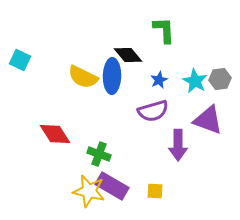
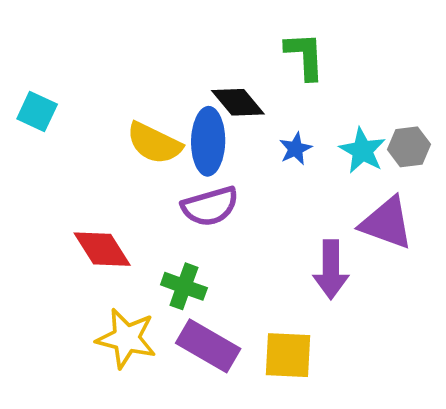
purple semicircle: (153, 111) -> (210, 206), moved
yellow star: (89, 191) -> (126, 338), moved
yellow square: (155, 191) -> (288, 355), size x1.6

